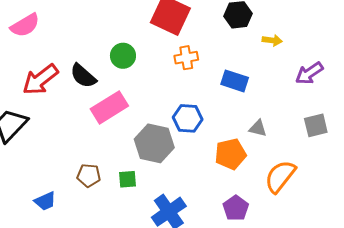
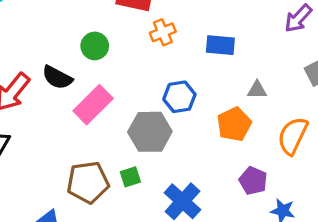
brown pentagon: (89, 175) -> (88, 182), size x1.6

